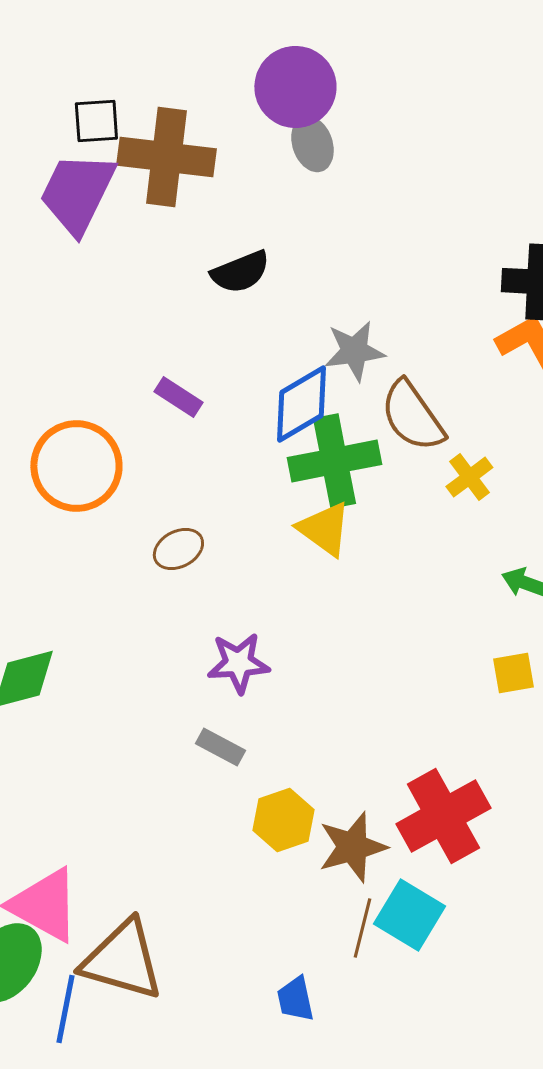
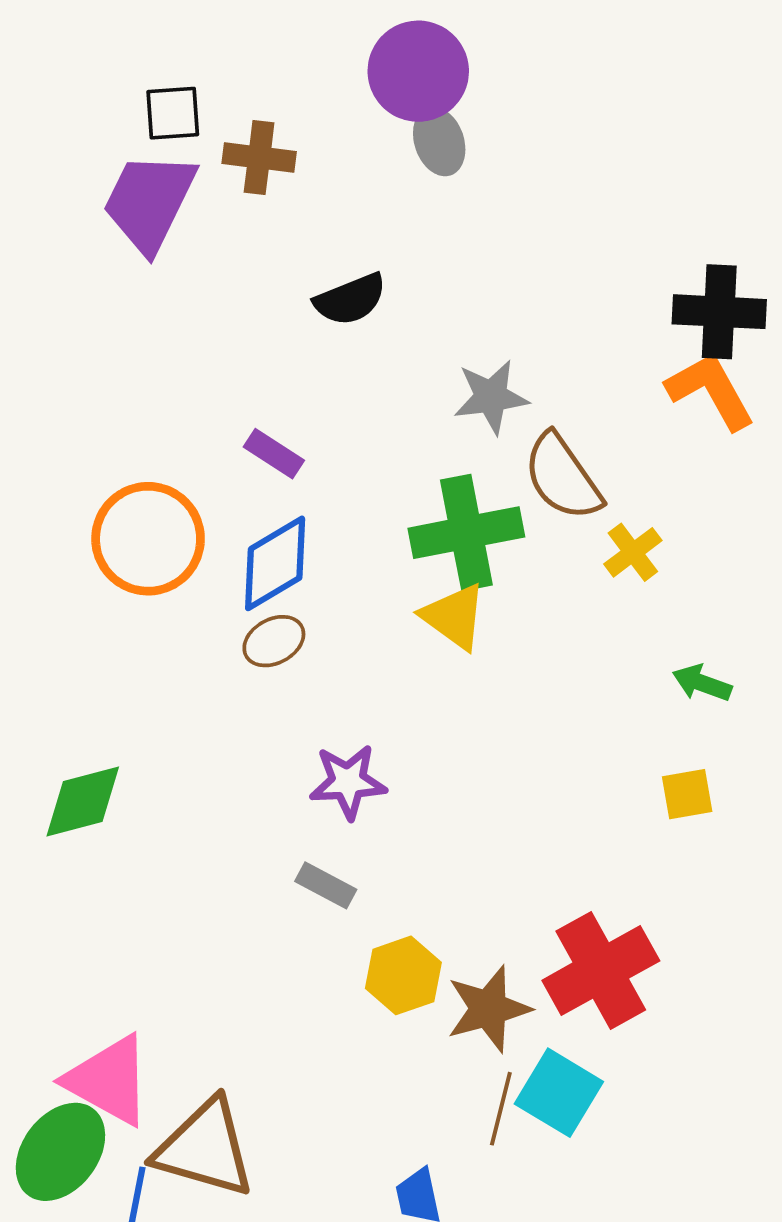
brown cross: (166, 157) -> (259, 158), size x0.6
blue diamond: (301, 404) -> (275, 563), moved

